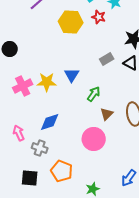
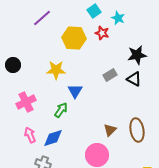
yellow star: (47, 82) -> (56, 70), moved
green arrow: (94, 94) -> (61, 110), moved
pink arrow: (19, 133) -> (30, 135), moved

